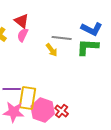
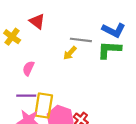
pink semicircle: (23, 35) -> (28, 68), moved
yellow arrow: (52, 50) -> (70, 53), turned 80

